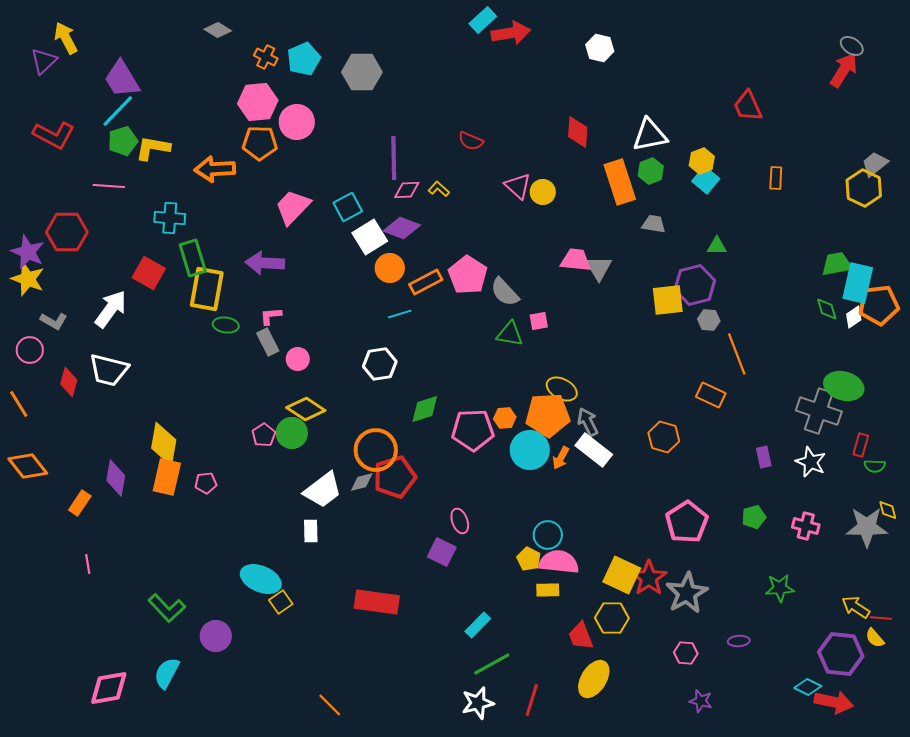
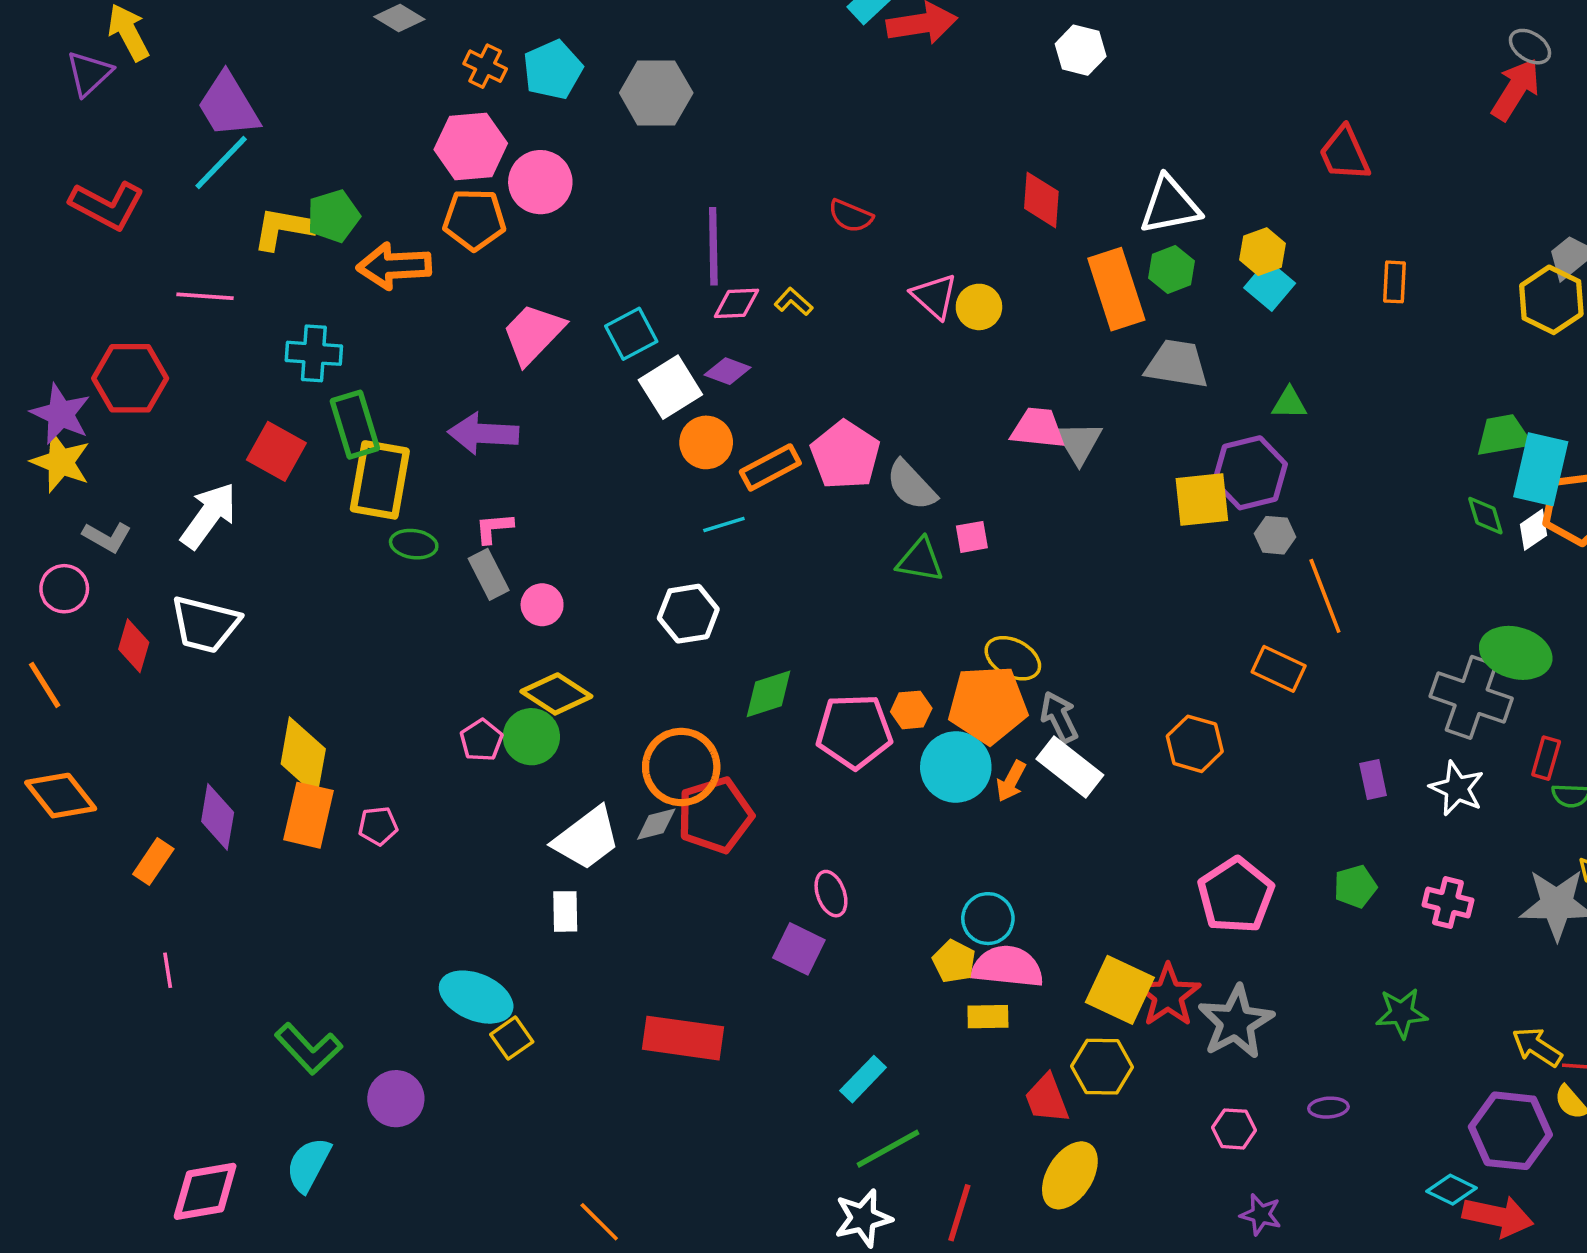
green pentagon: (123, 141) -> (333, 216), moved
gray trapezoid: (654, 224) -> (1177, 364), size x1.5
purple diamond: (402, 228) -> (728, 371), size x0.7

